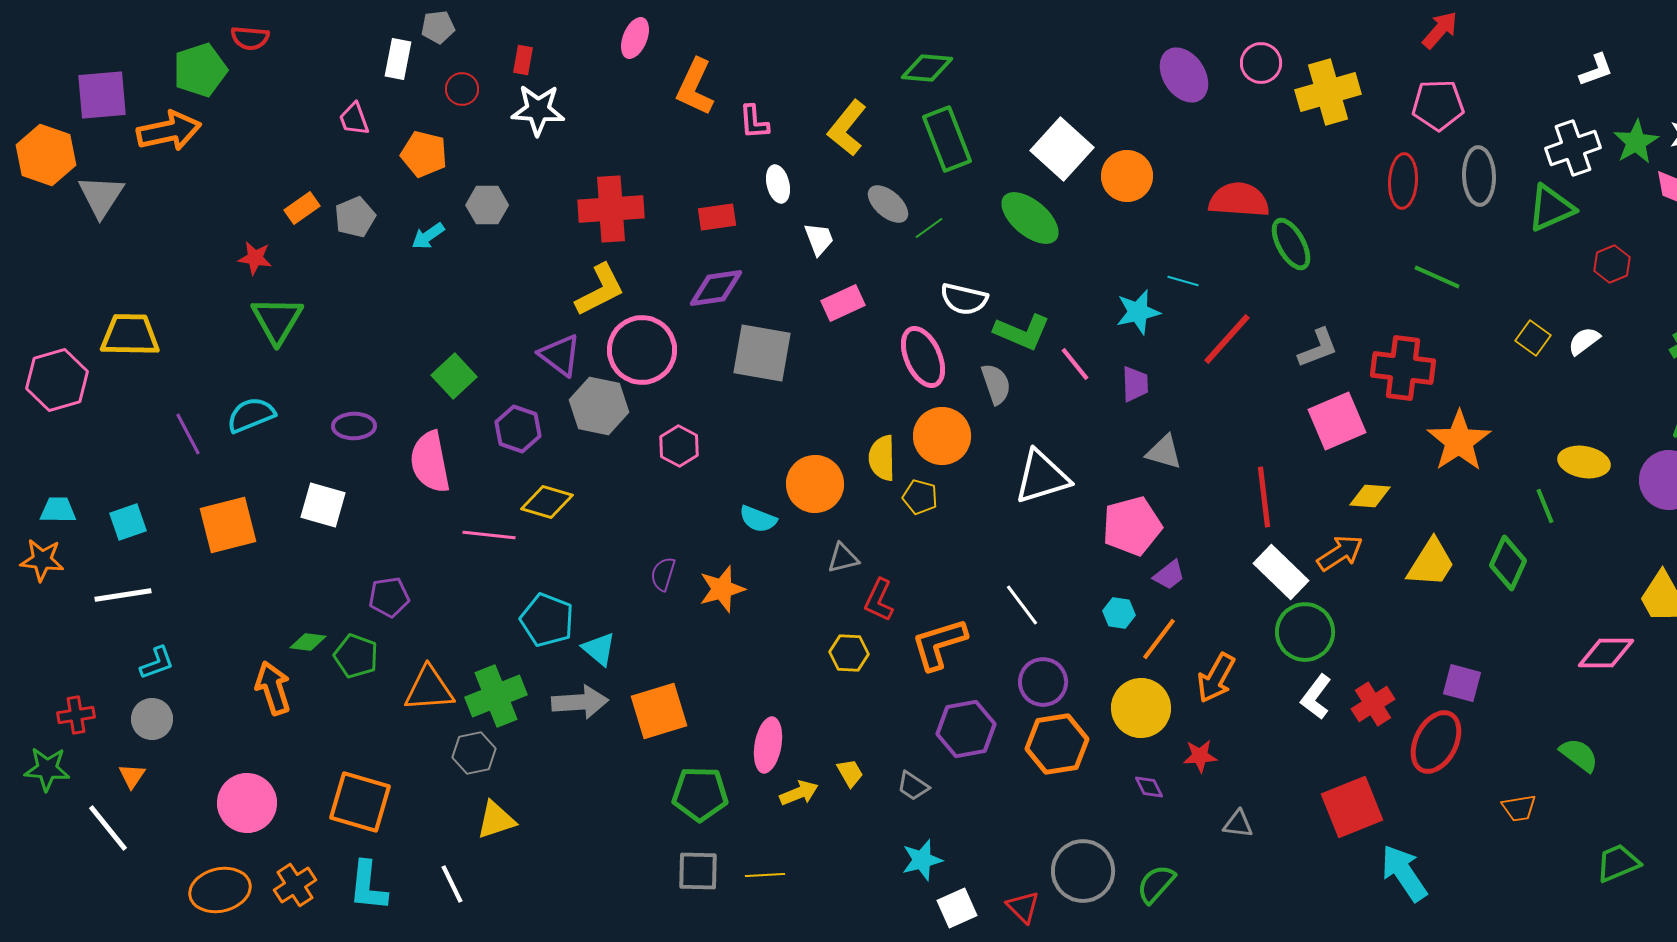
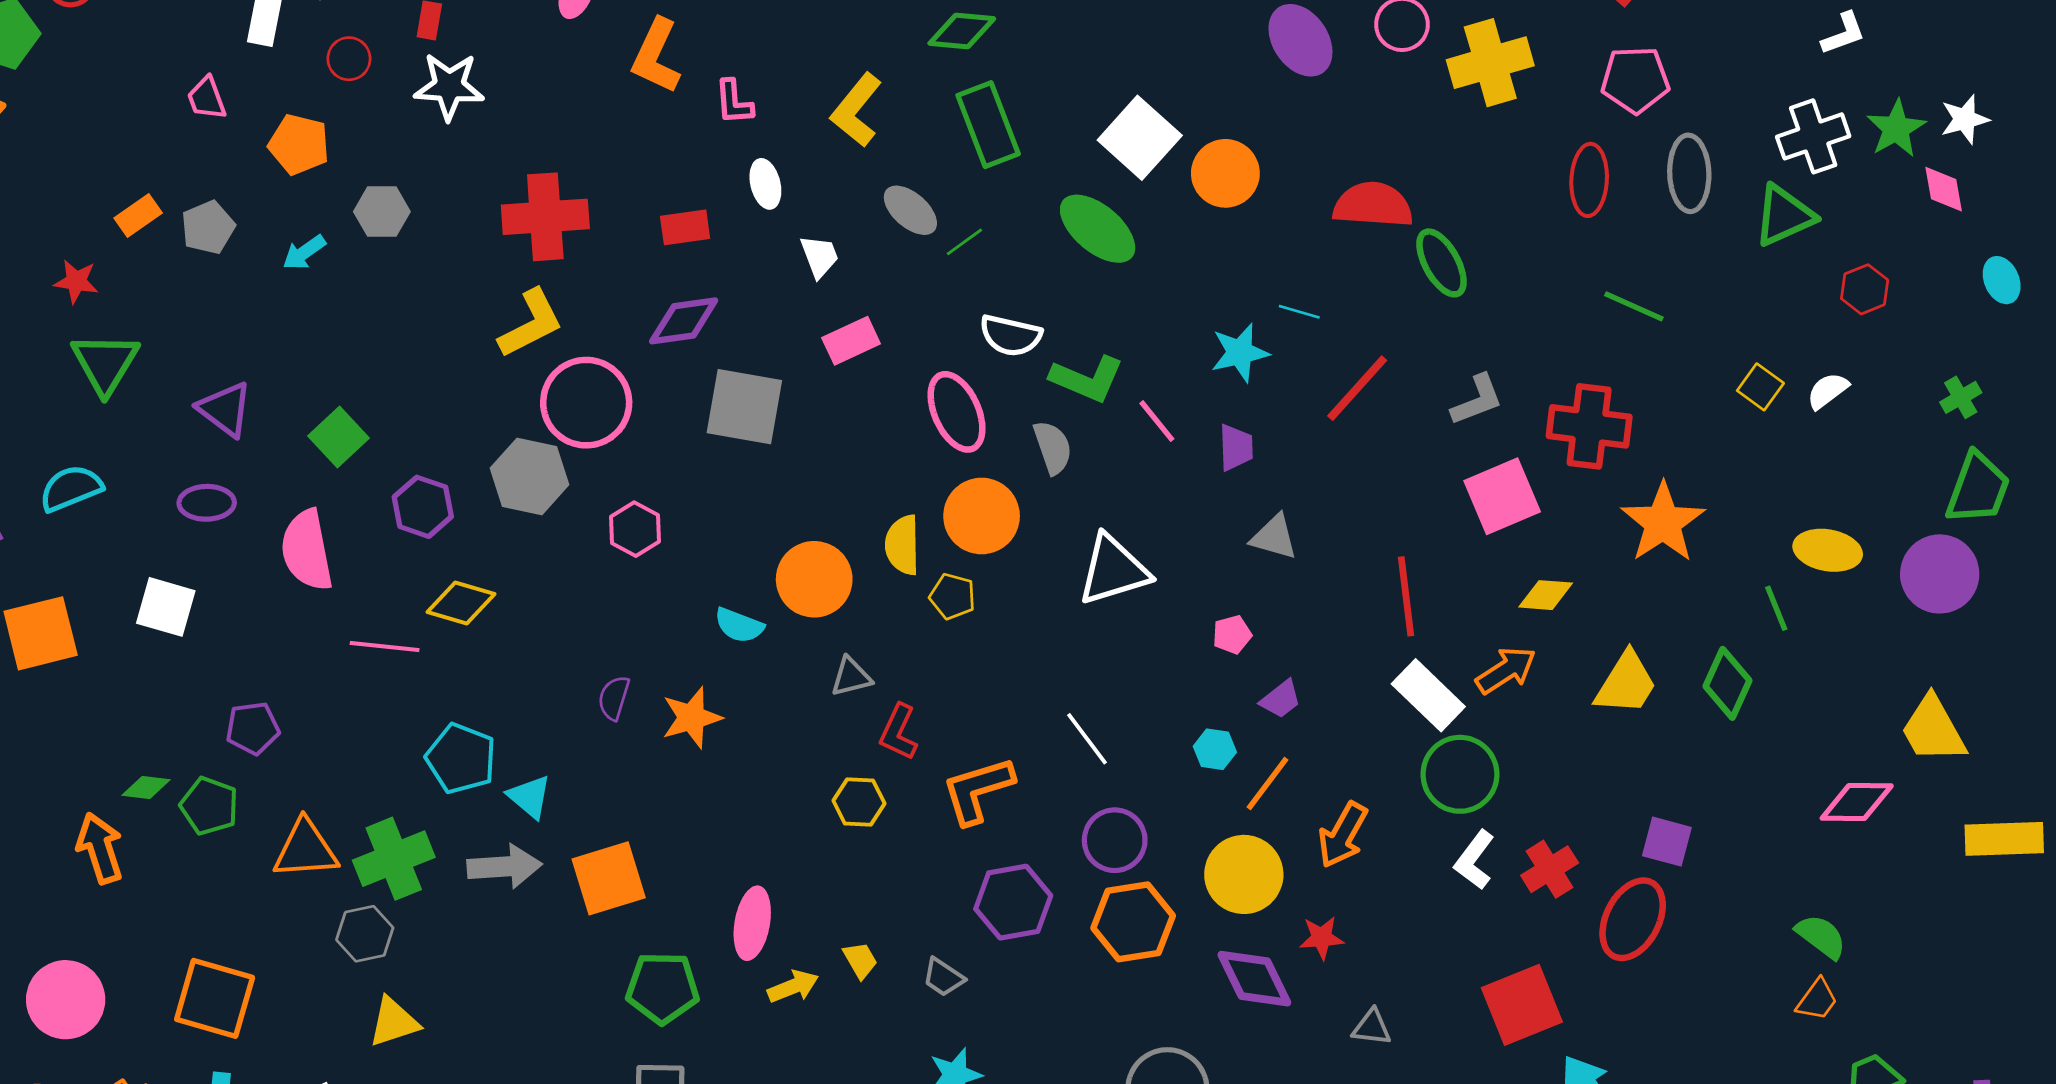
purple triangle: (560, 355) -> (225, 409), moved
pink pentagon: (1132, 526) -> (1232, 635), size x0.5
purple diamond: (1149, 787) -> (1254, 979), size x2.0
orange trapezoid: (1519, 808) -> (1817, 1000), moved, turned -45

